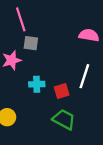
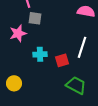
green trapezoid: (64, 119) -> (76, 85), moved

